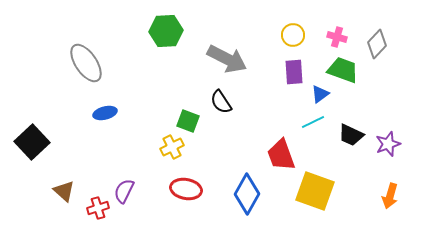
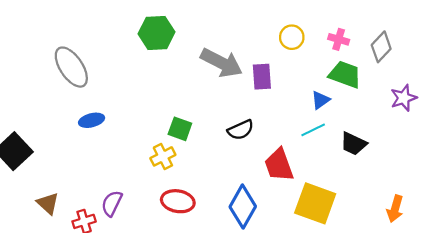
purple rectangle: (294, 72) -> (262, 77), moved
black semicircle: (221, 102) -> (241, 130), moved, turned -80
purple star: (388, 144) -> (404, 98), moved

